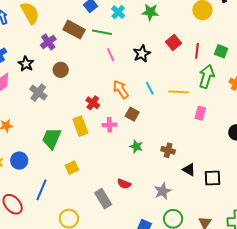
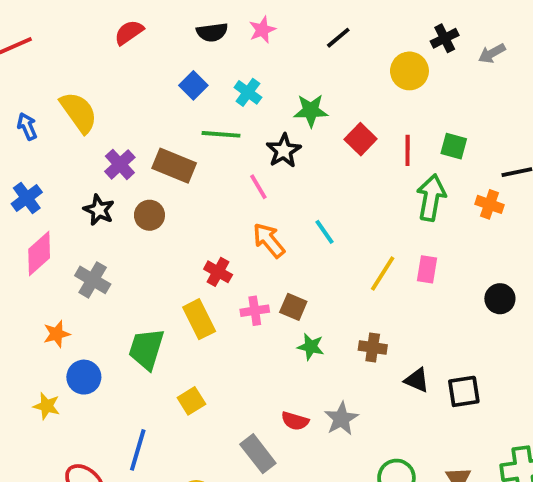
green star: (150, 12) -> (311, 111), moved
brown rectangle: (74, 30) -> (174, 166), moved
black star: (142, 54) -> (284, 151), moved
pink line: (111, 55) -> (258, 187), moved
black star: (26, 64) -> (99, 210), moved
yellow line: (179, 92) -> (383, 273), moved, turned -54
gray cross: (38, 93) -> (93, 280), moved
brown square: (132, 114) -> (293, 307), moved
blue circle: (19, 161) -> (84, 377), moved
gray star: (163, 191) -> (341, 419), moved

